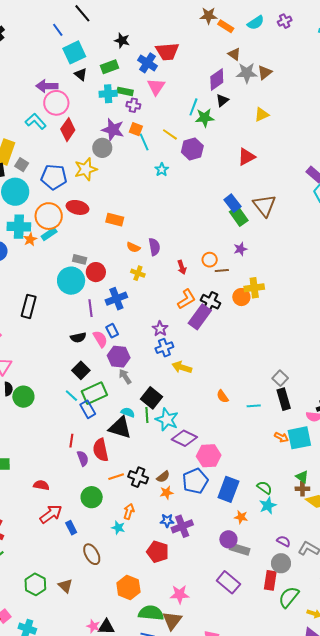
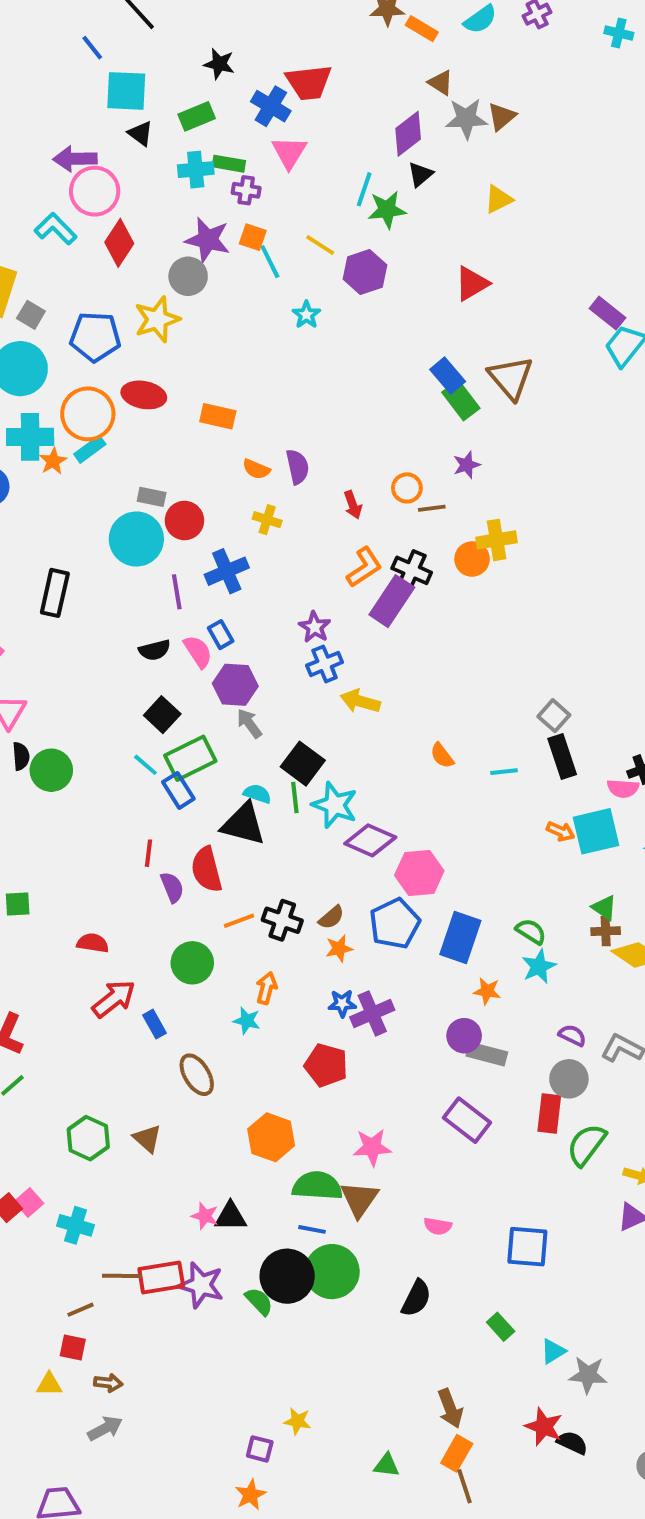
cyan square: (74, 52) -> (126, 91), turned 30

